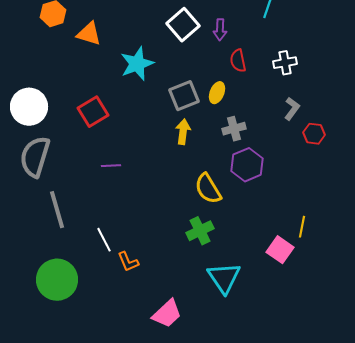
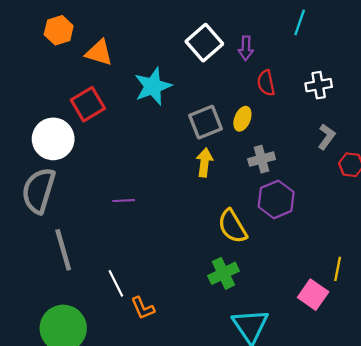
white circle: (29, 107) -> (53, 139), moved
red square: (93, 112) -> (88, 104), moved

